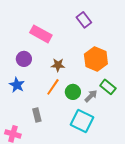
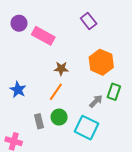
purple circle: (24, 59) -> (19, 23), moved
green rectangle: (108, 87) -> (114, 92), turned 70
green circle: (73, 92) -> (59, 117), moved

